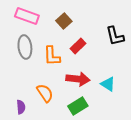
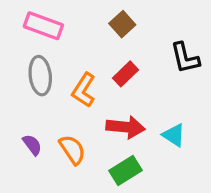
brown square: (64, 21) -> (122, 24), moved
orange L-shape: (52, 56) -> (84, 90), turned 35
purple semicircle: (21, 107) -> (32, 145), moved, turned -32

